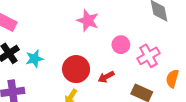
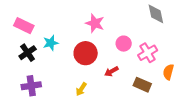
cyan star: (34, 59) -> (51, 43), moved
red circle: (76, 69) -> (86, 53), moved

